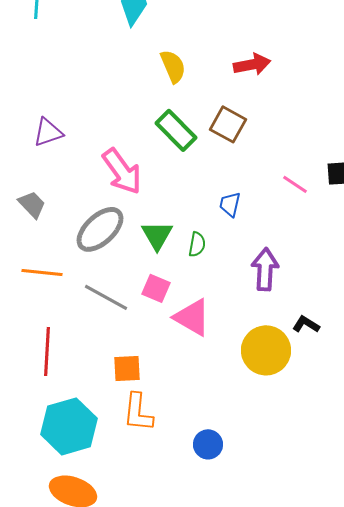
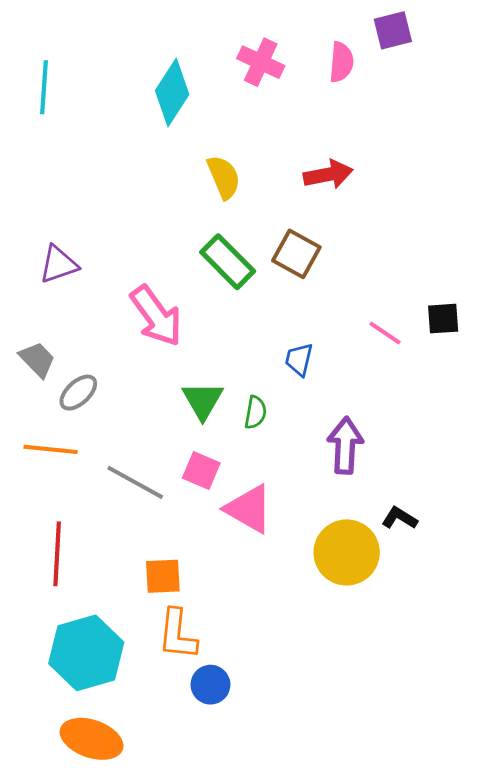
gray ellipse: (100, 229) -> (78, 393), moved, size x0.6
blue circle: (208, 444) -> (210, 685), moved

